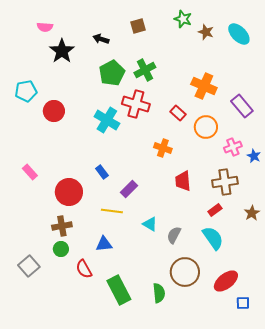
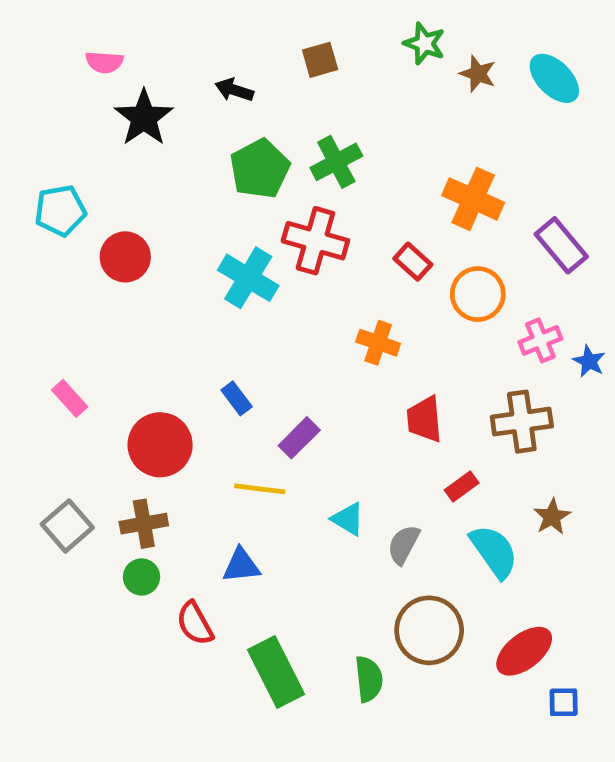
red rectangle: (215, 210) -> (462, 487), moved
brown star: (252, 213) -> (552, 517), moved
gray square: (29, 266) -> (67, 526), moved

